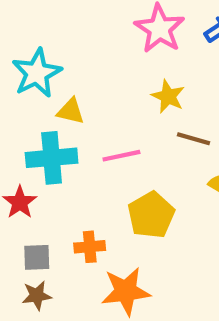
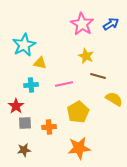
cyan cross: (52, 158) -> (31, 85), size x0.6
gray square: (37, 257) -> (25, 123), moved
orange star: (126, 291) -> (79, 148), moved

